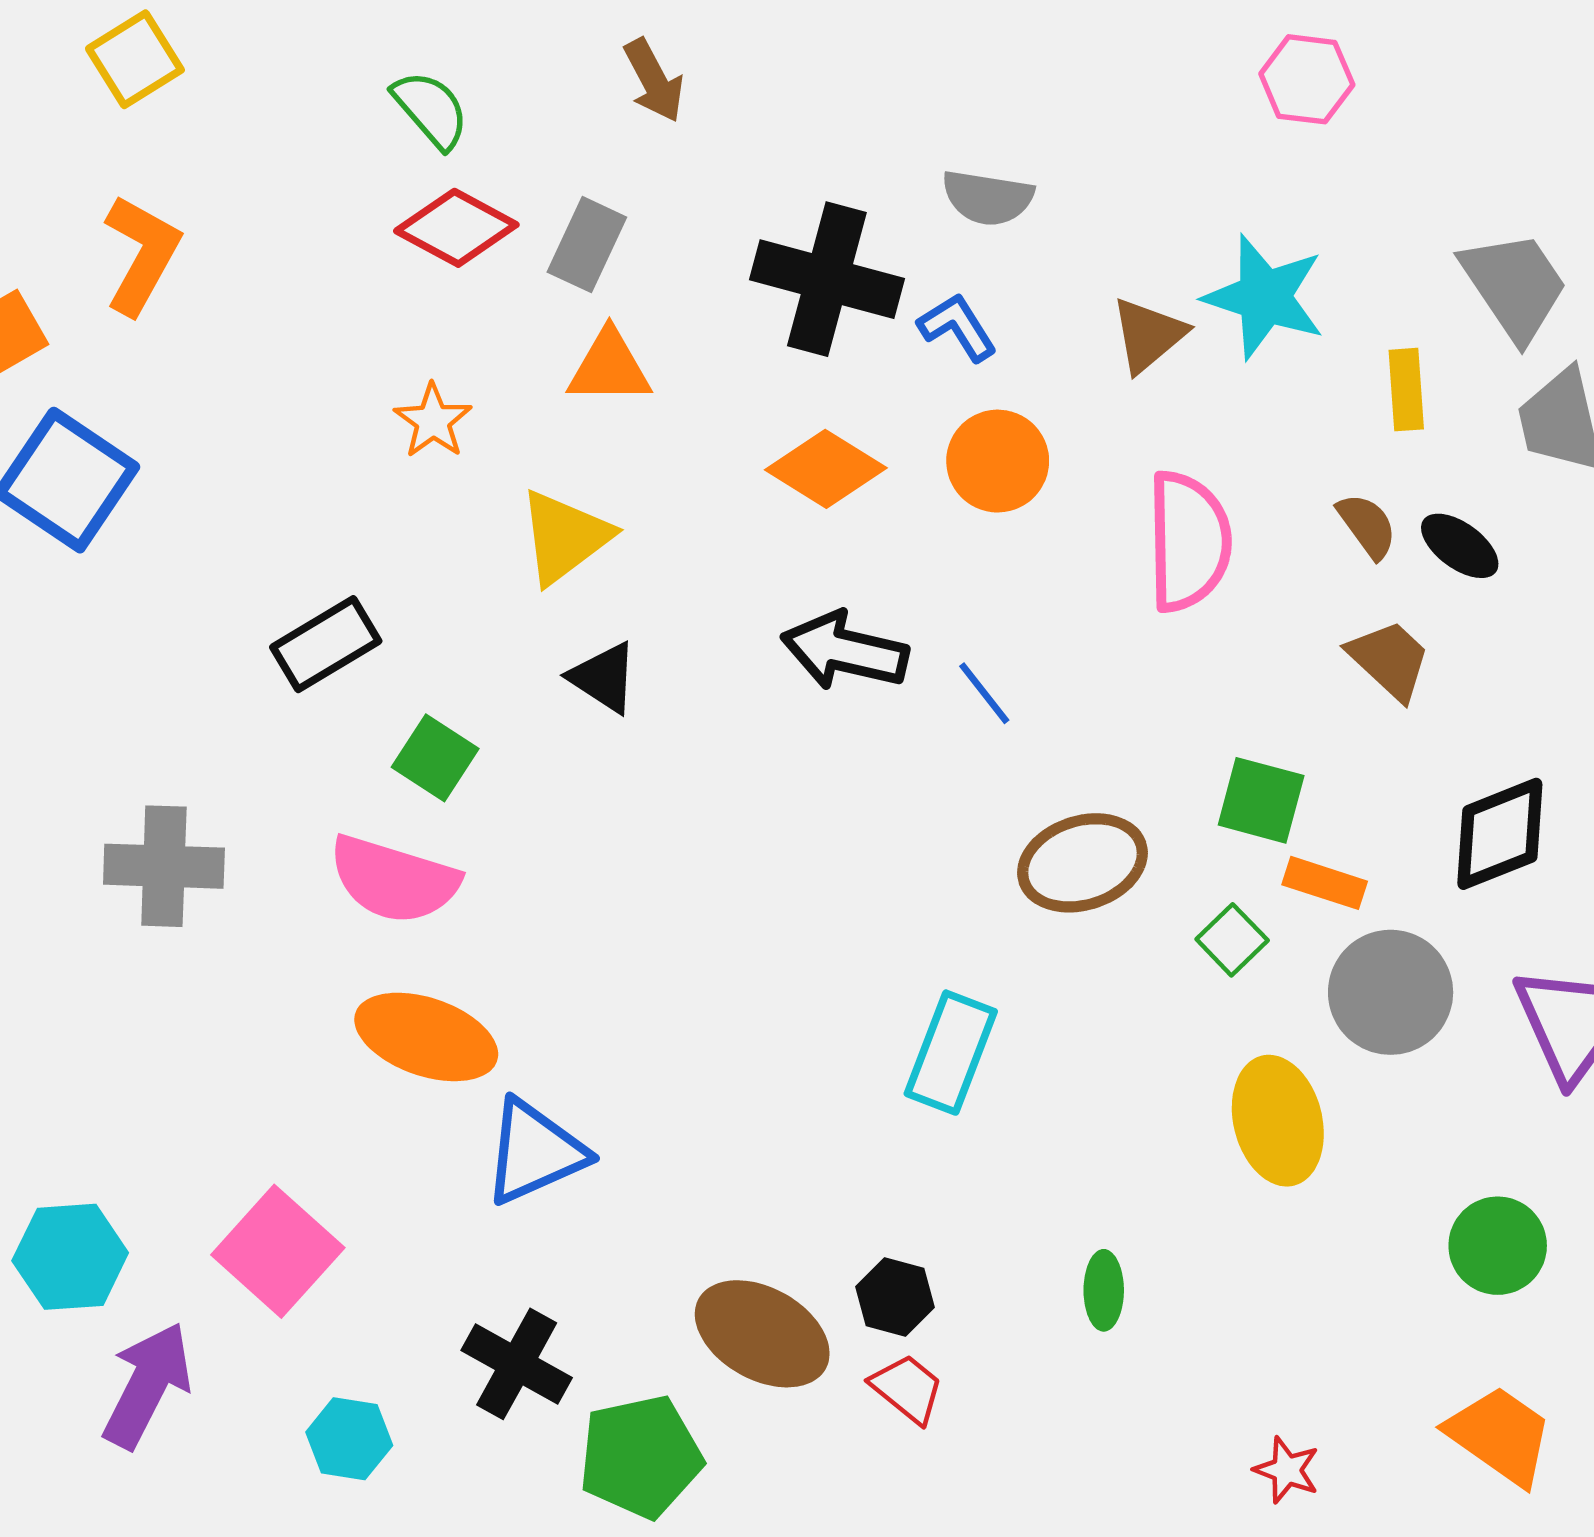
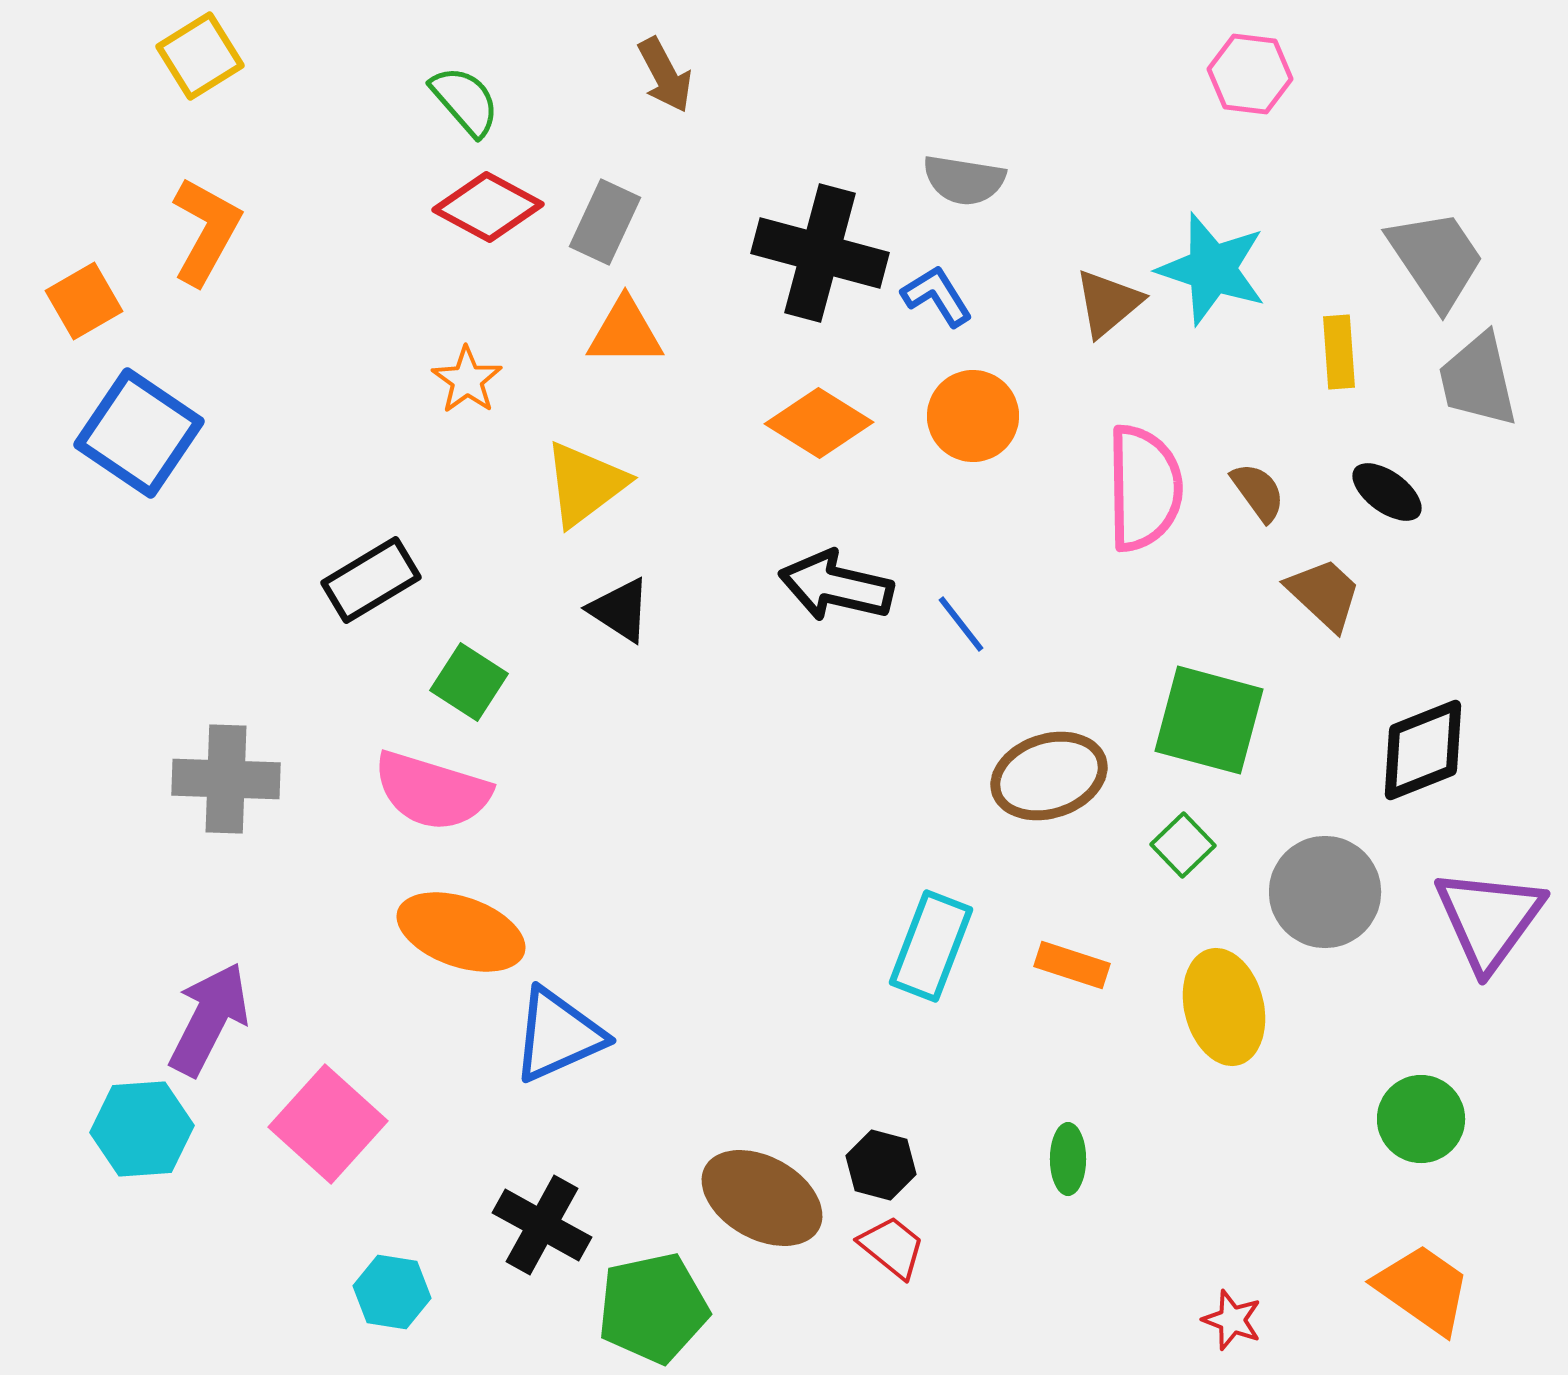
brown semicircle: (1367, 526) -> (1258, 492), moved
green square: (1261, 800) -> (1209, 720), size x1.4
orange rectangle: (1325, 883) -> (1072, 965), moved
purple arrow: (147, 1385) -> (209, 1019), moved

